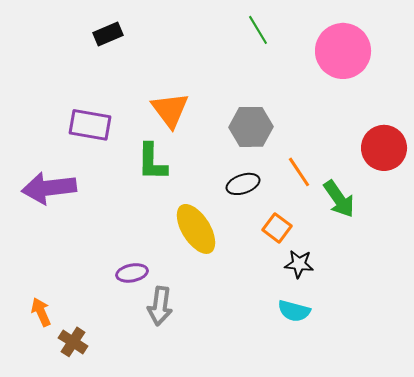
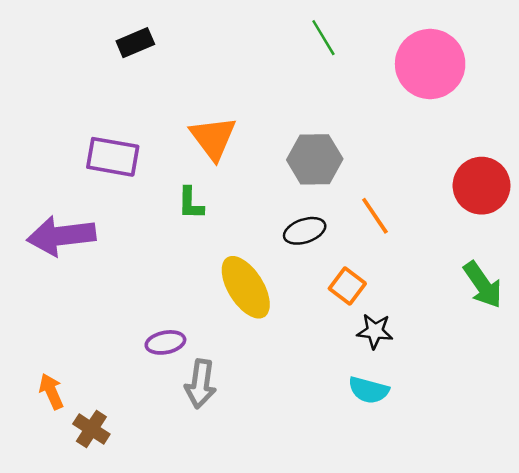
green L-shape: (152, 162) -> (191, 203), size x0.7
green arrow: (339, 199) -> (483, 285), moved

